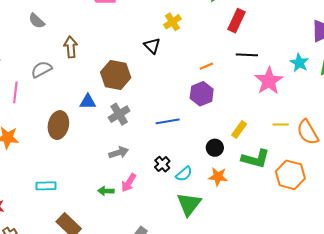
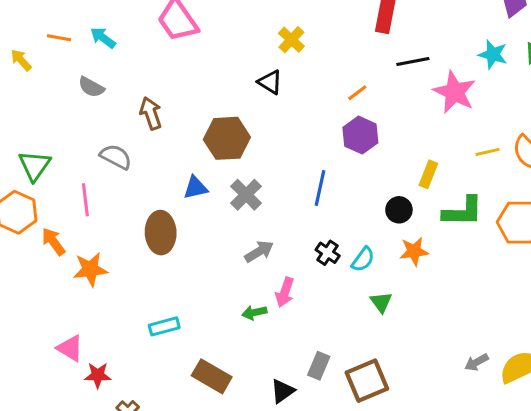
gray semicircle: (42, 69) -> (116, 157), turned 70
blue line: (168, 121) -> (320, 188), turned -55
green triangle: (189, 204) -> (381, 302), size x0.6

